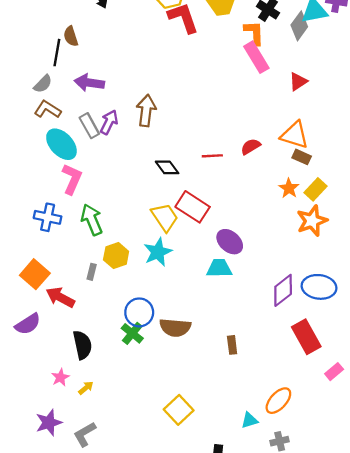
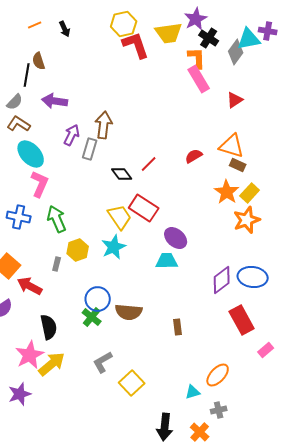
gray rectangle: (89, 126) -> (90, 149), moved, turned 45
red line: (212, 156) -> (149, 164), moved, turned -42
orange star: (289, 188) -> (227, 192), size x1.4
pink star: (60, 377) -> (30, 355), size x1.8
yellow arrow: (86, 388) -> (52, 364), size x2.0
gray L-shape: (85, 434) -> (103, 362), moved

